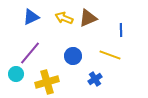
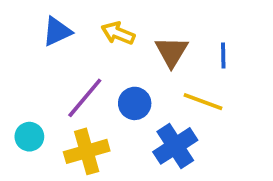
brown triangle: (88, 18) -> (172, 52), moved, turned -36
purple line: (30, 53) -> (85, 98), moved
blue cross: (95, 79) -> (175, 146), size x1.6

